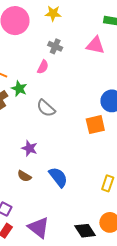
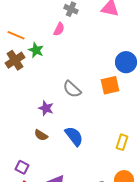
gray semicircle: (46, 108) -> (72, 89), moved

